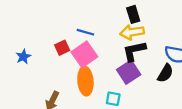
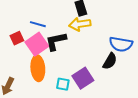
black L-shape: (134, 51) -> (56, 41), moved
purple square: (129, 72) -> (83, 78), moved

